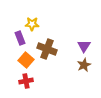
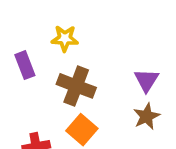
yellow star: (32, 24) -> (65, 38), moved
orange square: (26, 60) -> (82, 130), moved

